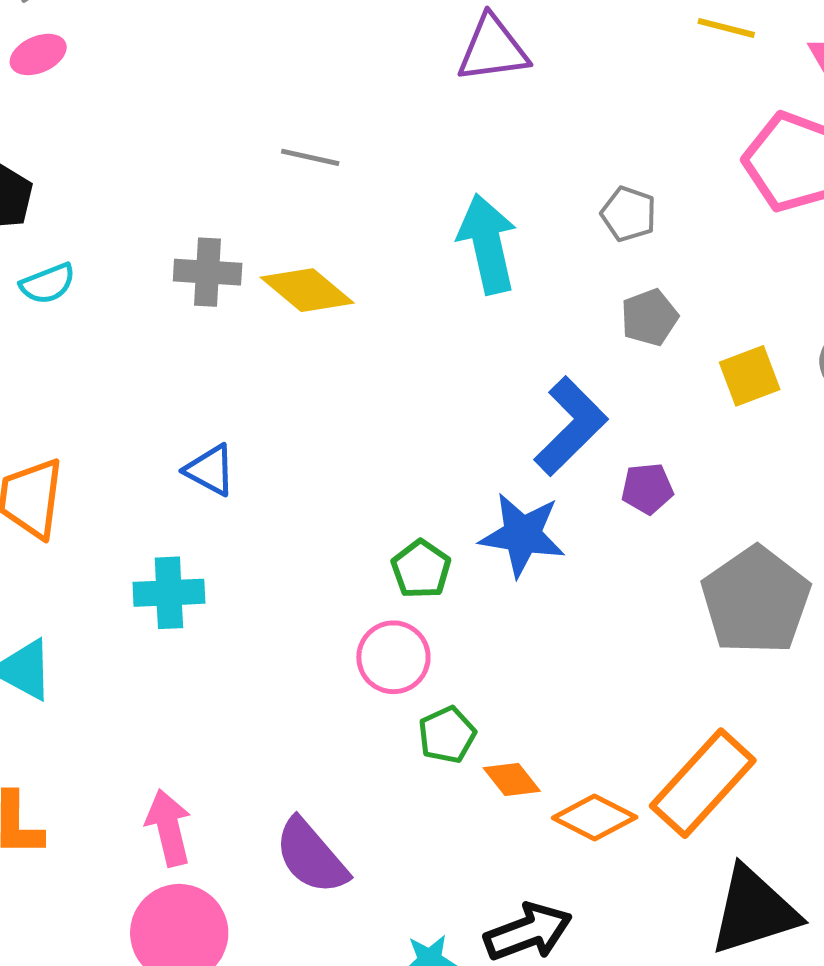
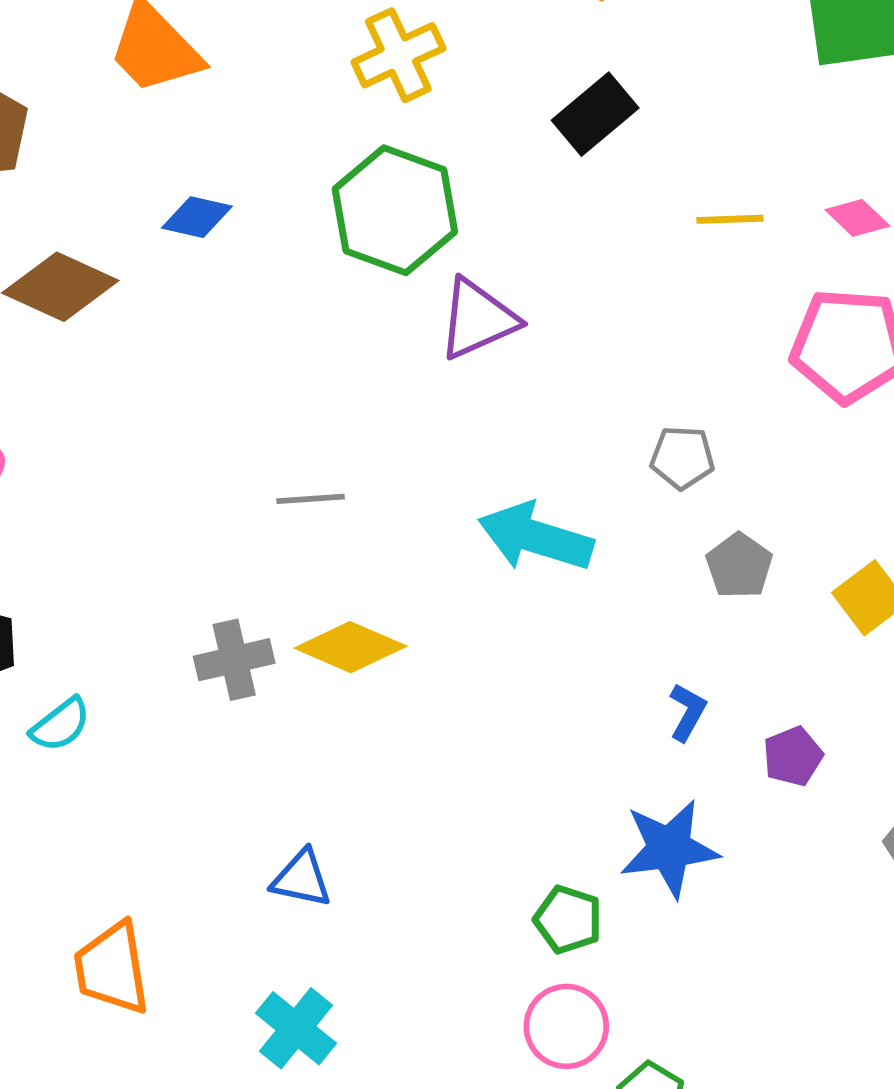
cyan arrow: (487, 244) -> (536, 537), turned -44
blue L-shape: (571, 426) -> (687, 712), size x0.5
cyan cross: (169, 593) -> (296, 1028), turned -32

